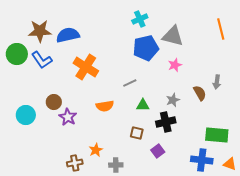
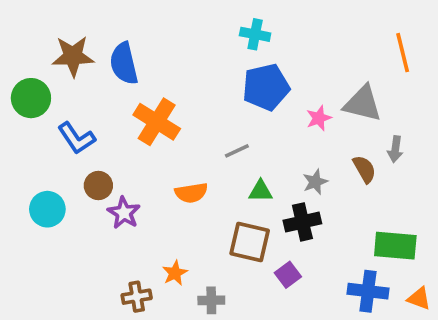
cyan cross: (140, 19) -> (255, 34), turned 35
blue semicircle: (68, 35) -> (124, 63), turned -90
gray triangle: (173, 36) -> (363, 104), moved
blue L-shape: (42, 60) -> (77, 138), moved
brown square: (137, 133) -> (250, 242), size x1.6

